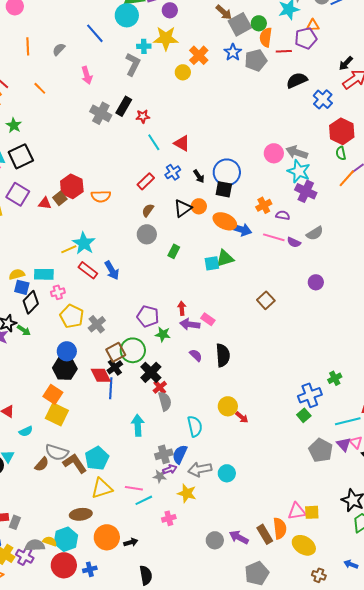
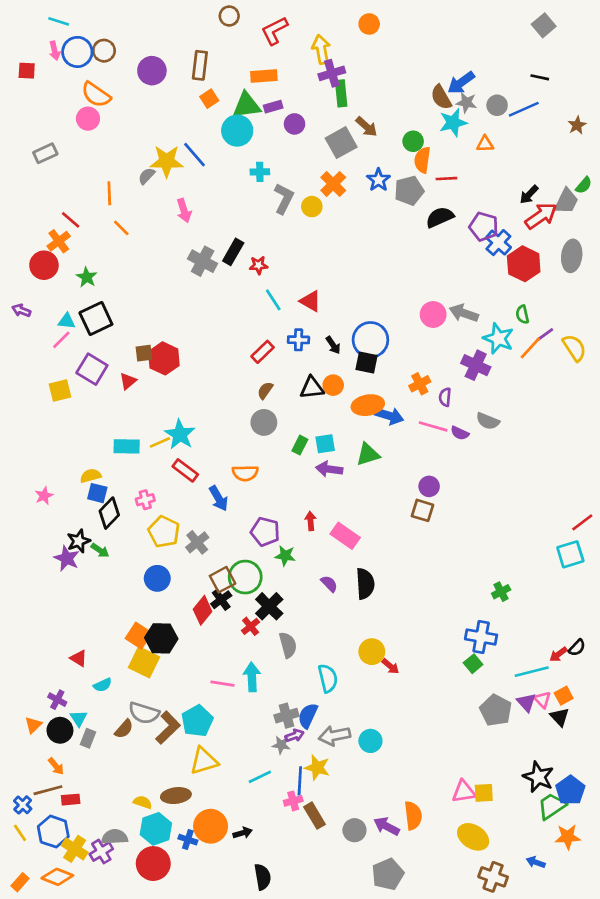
gray square: (240, 24) -> (341, 143), moved
yellow star: (166, 38) -> (167, 161), moved
purple pentagon: (306, 38) -> (484, 227), moved, turned 30
orange line: (28, 46) -> (109, 193), moved
gray L-shape: (133, 64) -> (284, 199), moved
black semicircle: (297, 80) -> (440, 217), moved
red hexagon: (342, 131) -> (524, 264), moved
cyan star: (299, 171) -> (498, 338), moved
blue cross: (173, 172) -> (299, 340), turned 35
orange semicircle: (101, 196) -> (245, 473), moved
brown square: (60, 198) -> (144, 353), moved, turned 32
red triangle: (45, 203) -> (128, 381), turned -48
black triangle: (183, 208) -> (312, 388), turned 30
purple semicircle: (283, 215) -> (445, 397), turned -96
orange ellipse: (225, 221) -> (368, 405), turned -35
gray semicircle: (315, 233) -> (488, 421), turned 54
cyan square: (212, 263) -> (325, 444), moved
blue arrow: (112, 270) -> (219, 498), moved
cyan rectangle: (44, 274) -> (127, 446), moved
purple circle: (316, 282) -> (429, 486), moved
brown square: (266, 300) -> (422, 510), turned -30
pink rectangle: (208, 319) -> (345, 536), size x1.5
purple arrow: (190, 324) -> (329, 469), moved
black hexagon: (65, 368) -> (161, 638), moved
red diamond: (101, 375) -> (203, 610), turned 65
green cross: (335, 378) -> (501, 592), moved
red cross: (160, 387) -> (251, 626), moved
blue line: (111, 388) -> (300, 781), moved
blue cross: (310, 395) -> (481, 637), turned 30
brown L-shape: (75, 463) -> (168, 728), turned 80
pink line: (134, 488) -> (223, 684), moved
gray rectangle: (15, 522) -> (88, 738), moved
orange semicircle: (280, 528) -> (413, 816), moved
brown rectangle: (265, 534) -> (314, 816), moved
yellow semicircle: (50, 541) -> (143, 802), moved
purple cross: (25, 556) -> (101, 852), turned 30
blue cross: (90, 569) -> (188, 840), moved, turned 32
gray pentagon: (257, 573) -> (388, 874), moved
brown cross: (319, 575) -> (493, 877), size x1.5

